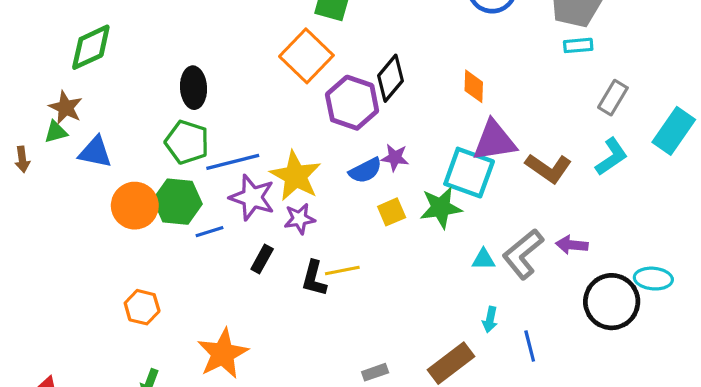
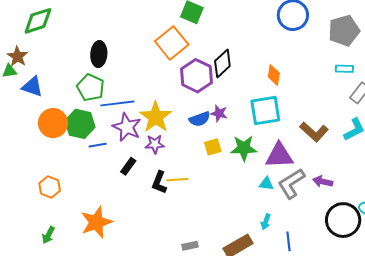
cyan rectangle: (578, 45) -> (344, 69), moved
purple triangle: (494, 141) -> (279, 156), moved
cyan square: (469, 173) -> (265, 110), moved, turned -36

